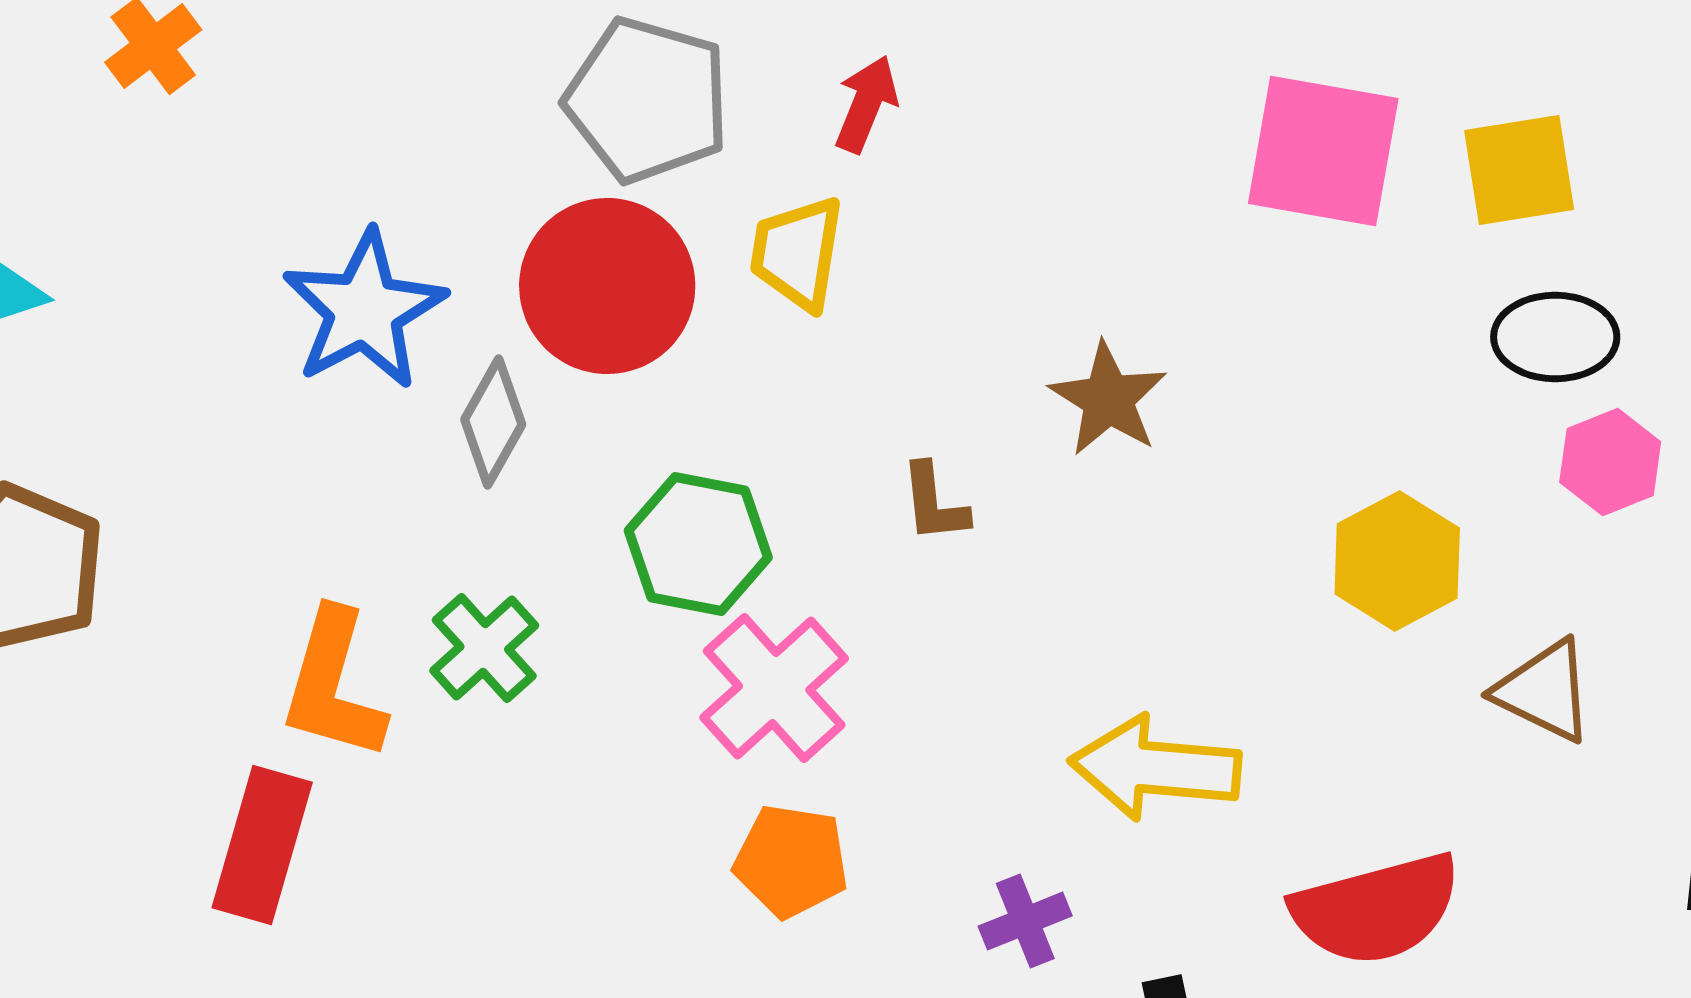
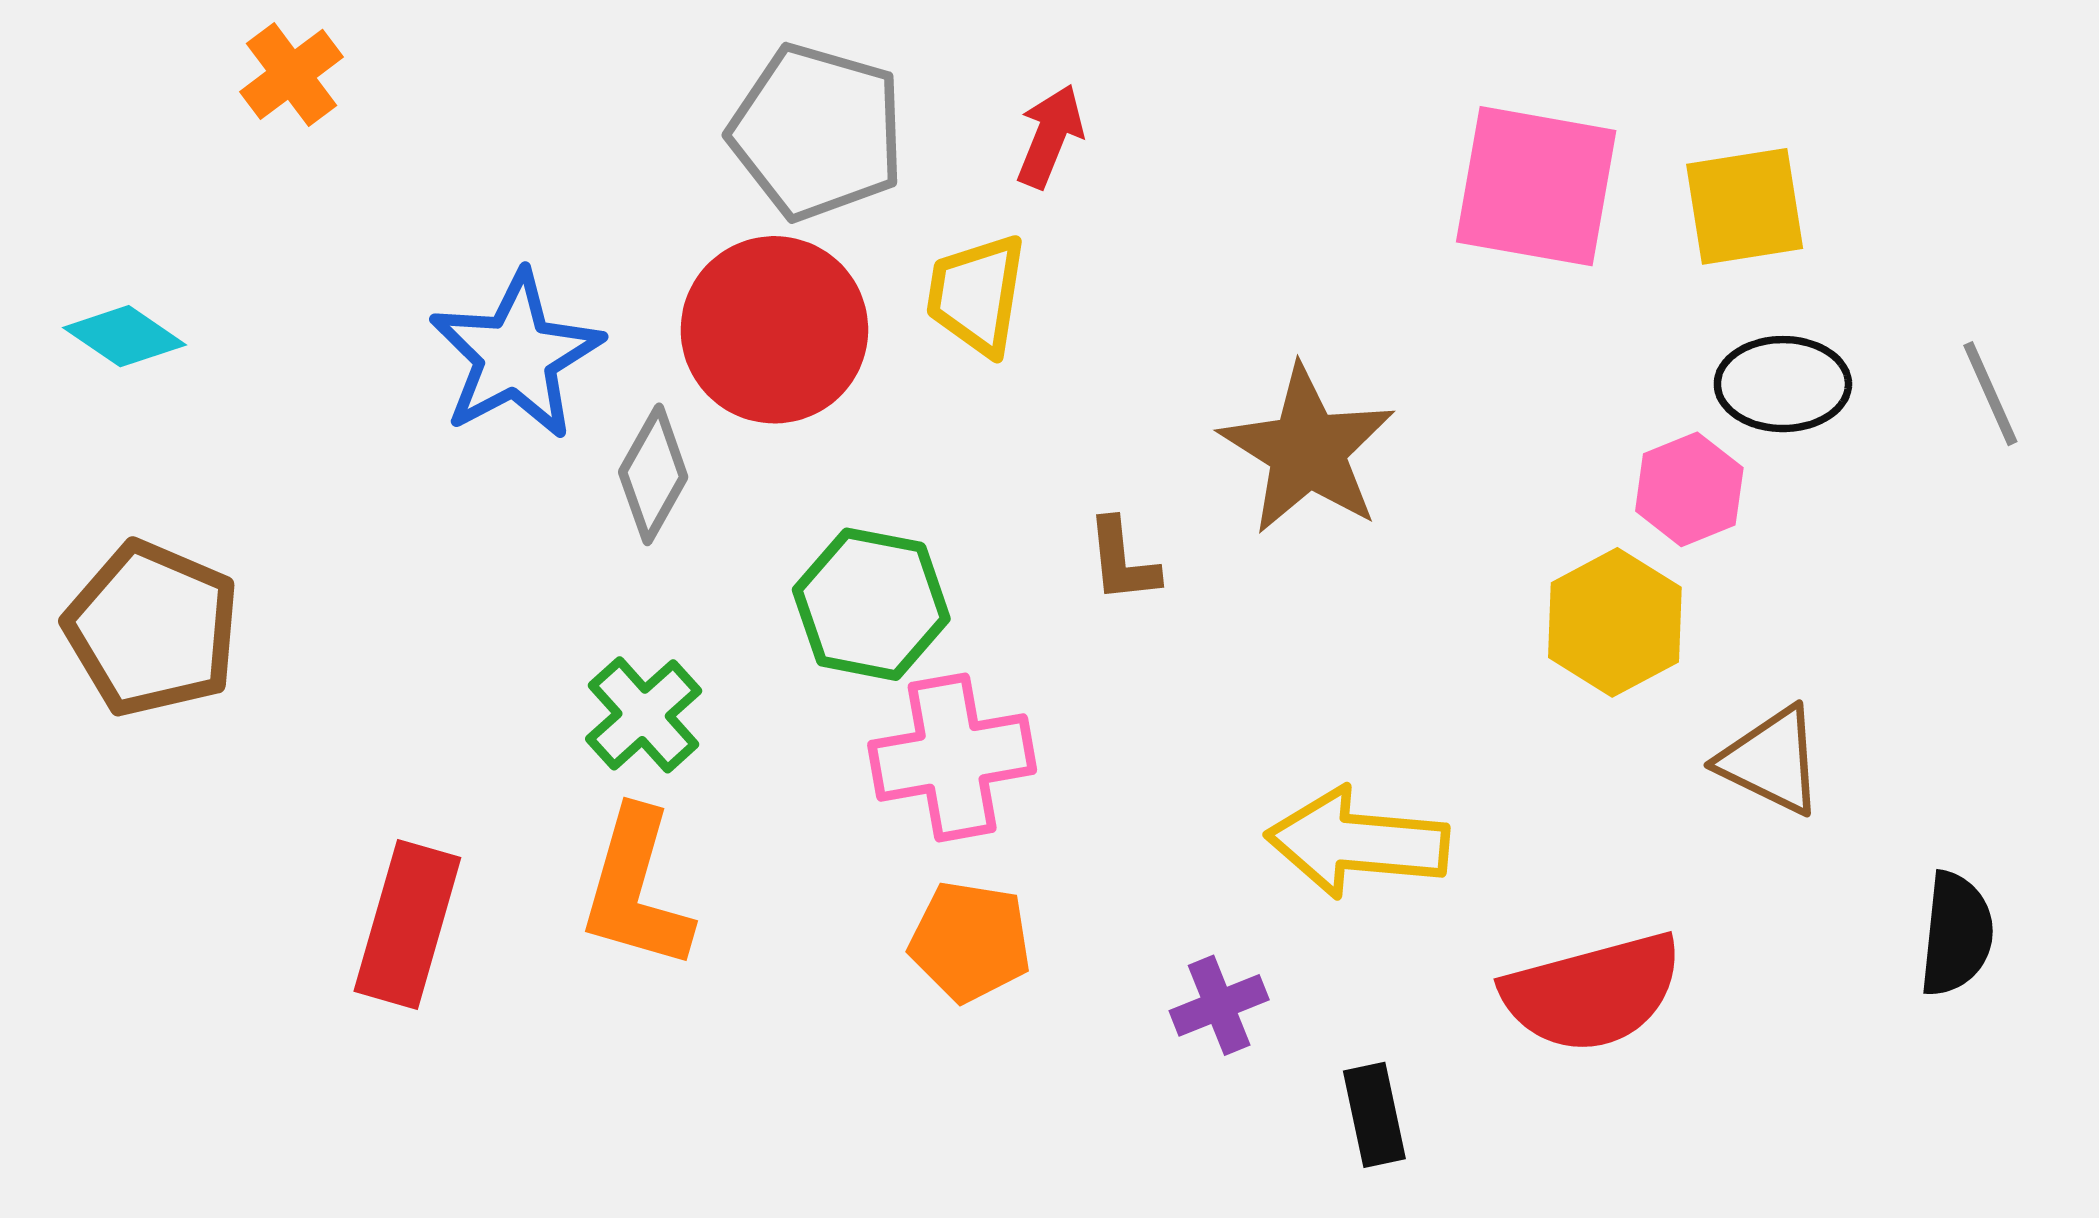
brown star: (1108, 399) -> (1307, 450), size x1.4
pink hexagon: (1610, 462) -> (1689, 489), moved
orange L-shape: (333, 685) -> (636, 889), moved
pink cross: (774, 688) -> (952, 757), turned 32

